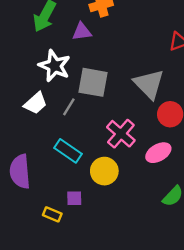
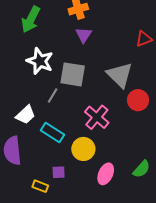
purple triangle: (82, 32) -> (84, 35), moved, turned -48
white trapezoid: (36, 103) -> (26, 115), moved
pink ellipse: (158, 153) -> (106, 174), moved, turned -35

